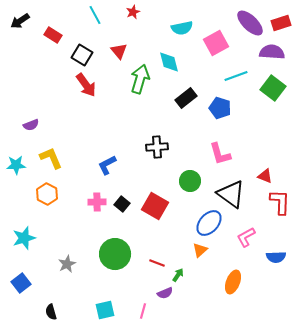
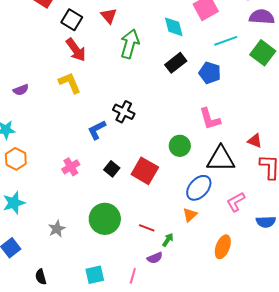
cyan diamond: (169, 62) -> (174, 27), moved
black cross: (157, 147) -> (124, 112), moved, turned 30
yellow L-shape: (51, 158) -> (70, 83), moved
orange hexagon: (47, 194) -> (16, 159), moved
black triangle: (231, 194) -> (221, 159), turned -36
pink cross: (97, 202) -> (71, 167), moved, turned -30

